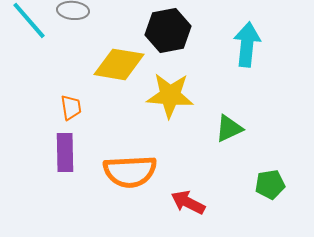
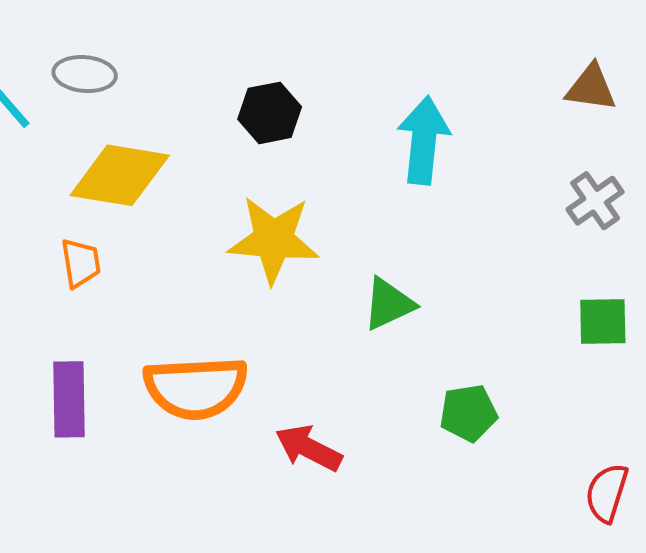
black hexagon: (168, 30) -> (270, 113), size x0.7
yellow diamond: (119, 64) -> (120, 175), moved
purple rectangle: (65, 152) -> (69, 399), moved

